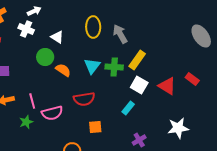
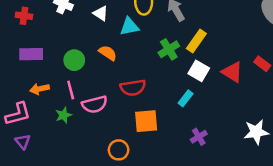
green circle: (45, 57) -> (74, 60), moved
cyan triangle: (92, 66) -> (129, 27), moved, turned 42
green cross: (114, 67) -> (169, 49), turned -36
orange square: (95, 127) -> (146, 121), size x1.5
white star: (178, 128) -> (256, 132), moved

